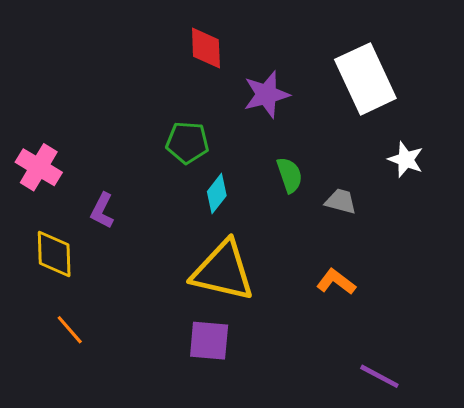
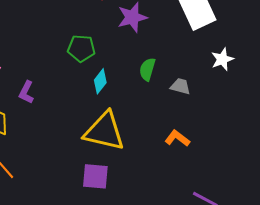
white star: (406, 159) -> (222, 59), turned 30
green semicircle: (290, 175) -> (147, 69), turned -145

